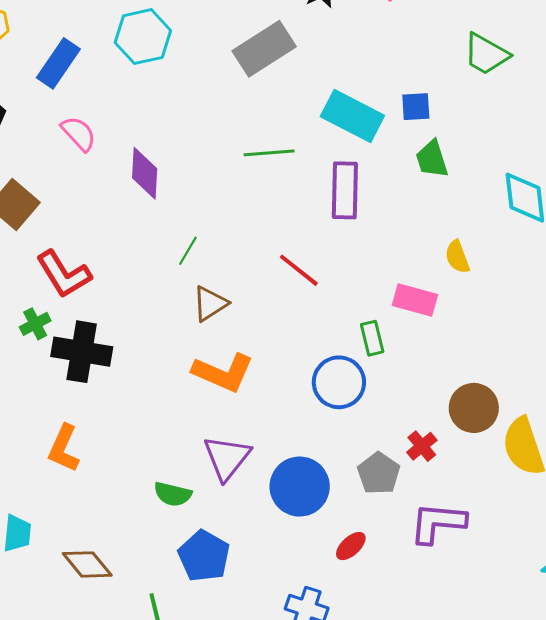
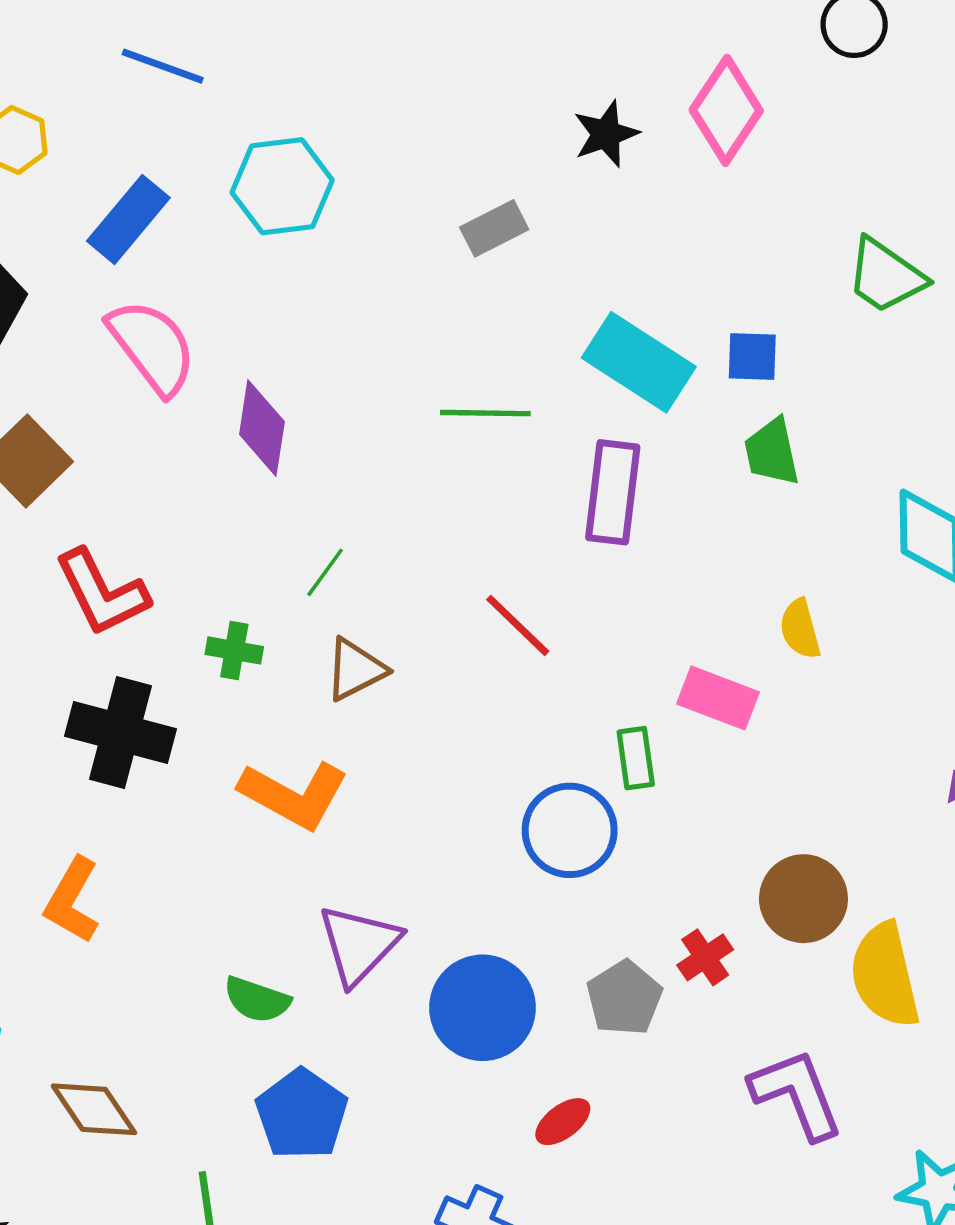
gray rectangle: (264, 49) -> (494, 228), size x0.6
pink semicircle: (79, 134) -> (152, 347), size x1.5
green cross: (35, 324) -> (234, 650), moved, turned 32
orange L-shape: (223, 373) -> (294, 795), moved
purple L-shape: (438, 523) -> (797, 1094), moved, turned 58

